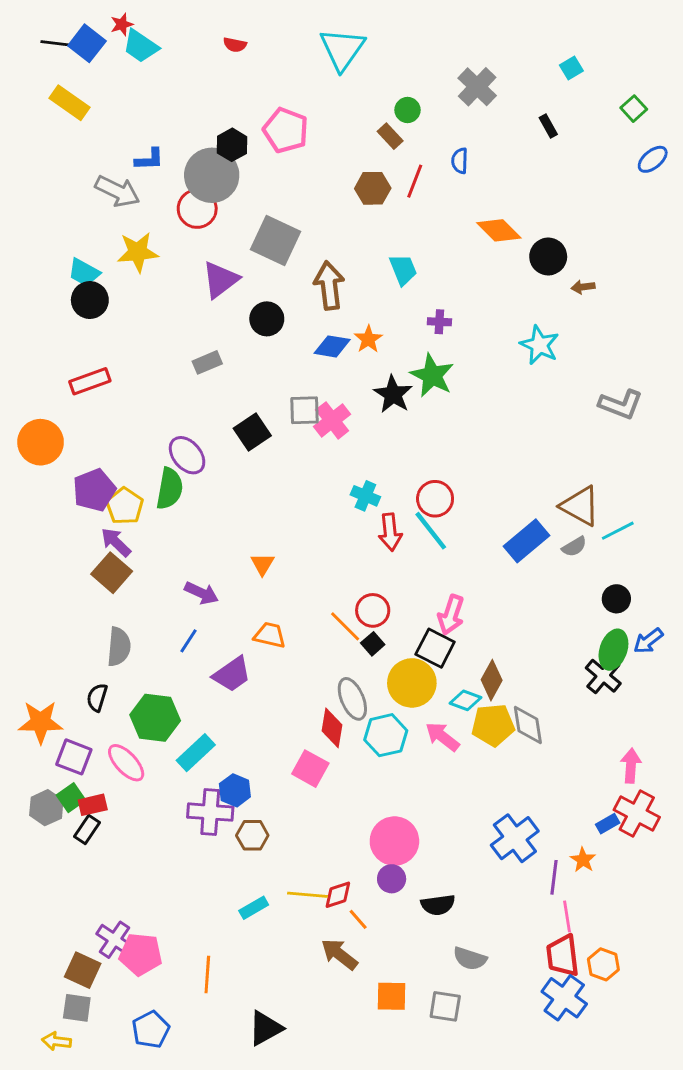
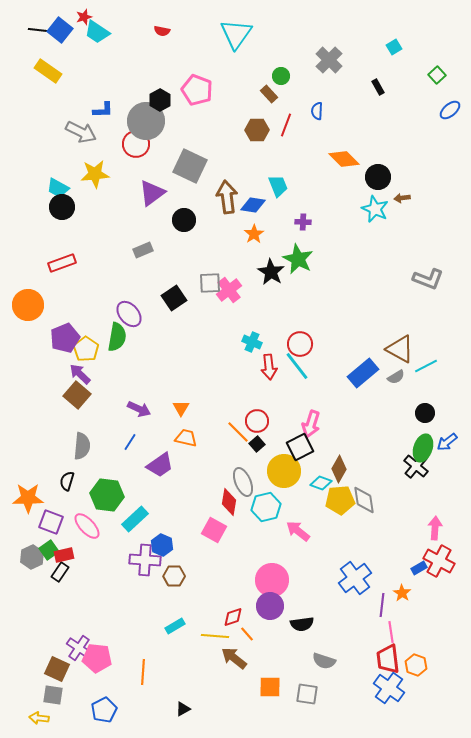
cyan star: (539, 345) -> (375, 209), moved
blue diamond: (332, 346) -> (253, 205), moved
orange triangle: (262, 564) -> (181, 408), moved
black square: (435, 648) -> (300, 447), turned 36
pink arrow: (442, 737) -> (298, 531), moved
purple circle: (392, 879) -> (270, 606), size x1.4
yellow line: (307, 895) -> (215, 636), moved
black triangle: (265, 1028) -> (183, 709), size x0.6

